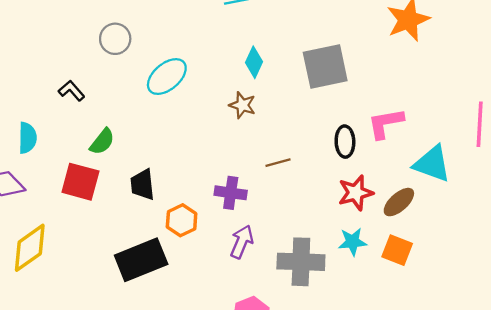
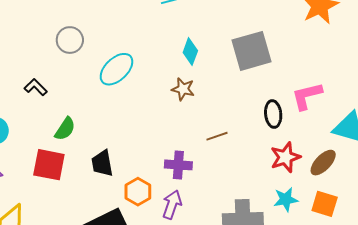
purple arrow: (242, 242) -> (172, 205), moved

